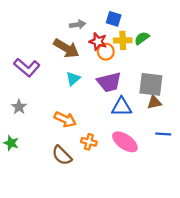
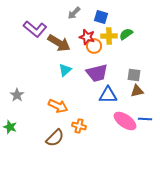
gray arrow: (78, 25) -> (74, 13), moved, turned 144
purple L-shape: (27, 67) -> (35, 29), moved
gray square: (151, 84) -> (134, 75), size x0.6
pink ellipse: (125, 142) -> (125, 121), moved
brown semicircle: (62, 155) -> (55, 138), turned -90

